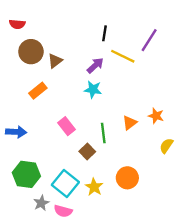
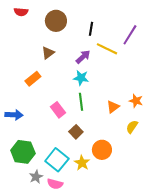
red semicircle: (17, 24) -> (21, 12), moved
brown circle: (31, 52) -> (56, 21), moved
green line: (103, 133) -> (81, 102), moved
yellow semicircle: (166, 146) -> (132, 127), moved
orange circle: (127, 178) -> (102, 150), moved

